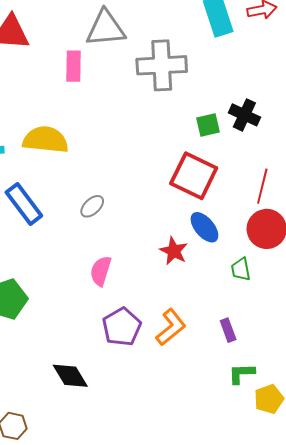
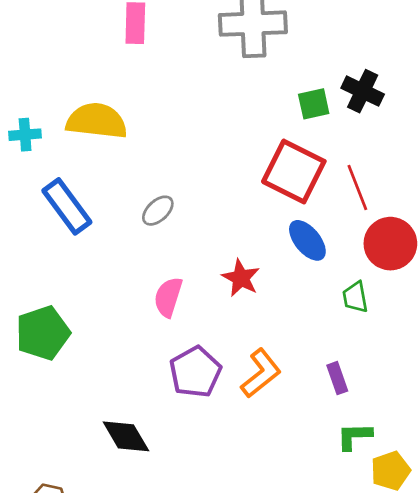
red line: (262, 186) -> (357, 188), moved, turned -36
red star: (174, 251) -> (241, 278), moved

